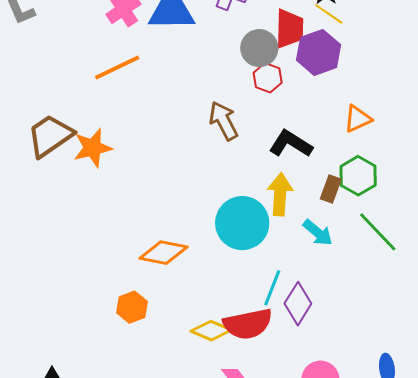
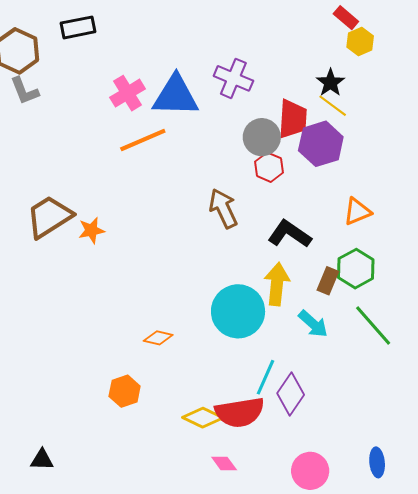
orange line: (117, 68) -> (143, 140), moved
orange star: (93, 148) -> (91, 230), size x0.7
orange diamond: (163, 253) -> (158, 338), size x0.6

